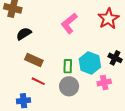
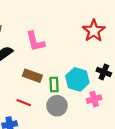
pink L-shape: (69, 23) -> (35, 41), moved, turned -60
brown rectangle: (34, 60) -> (32, 76), moved

